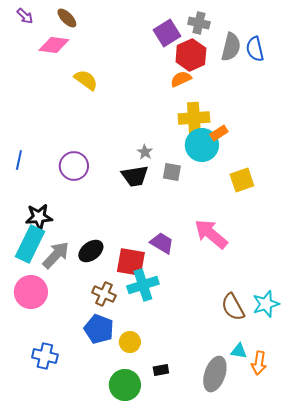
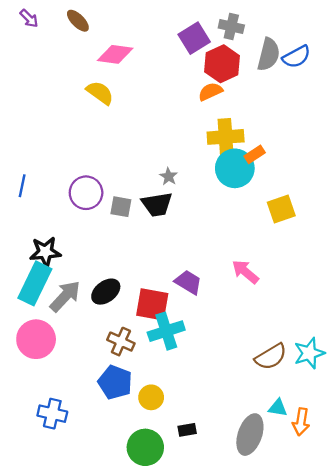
pink diamond: (54, 45) -> (115, 54), moved
blue semicircle: (255, 49) -> (296, 57), turned -105
gray square: (172, 172) -> (121, 207), moved
pink arrow: (211, 234) -> (245, 272), size x0.7
brown semicircle: (233, 307) -> (271, 357), turned -92

